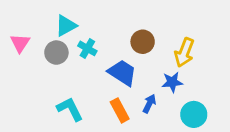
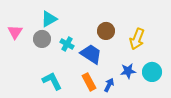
cyan cross: (87, 48) -> (67, 44), moved
blue star: (172, 82) -> (128, 71), moved
blue arrow: (149, 104) -> (109, 85), moved
cyan circle: (194, 114) -> (152, 72), moved

